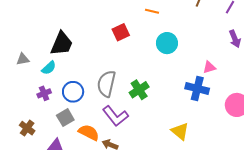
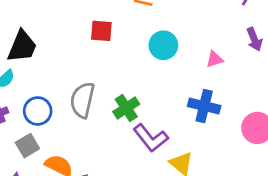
red square: (121, 32) -> (101, 31), turned 30
pink triangle: (209, 67) -> (215, 59), moved
purple L-shape: (115, 116) -> (151, 138), moved

